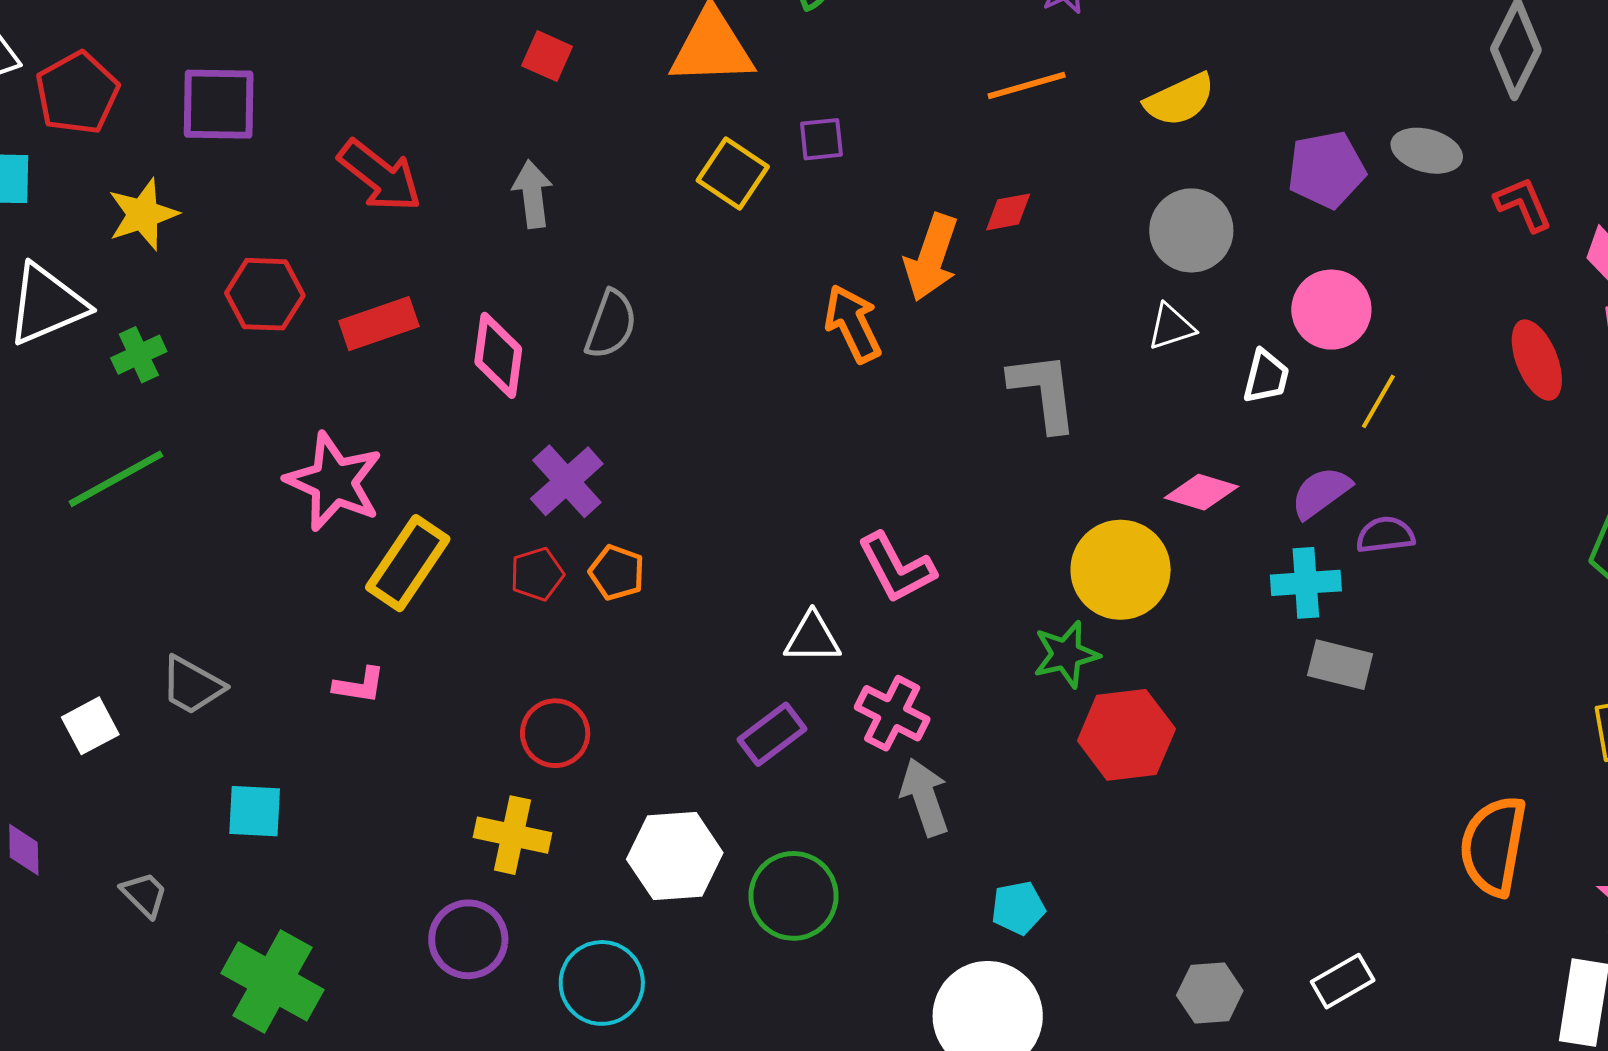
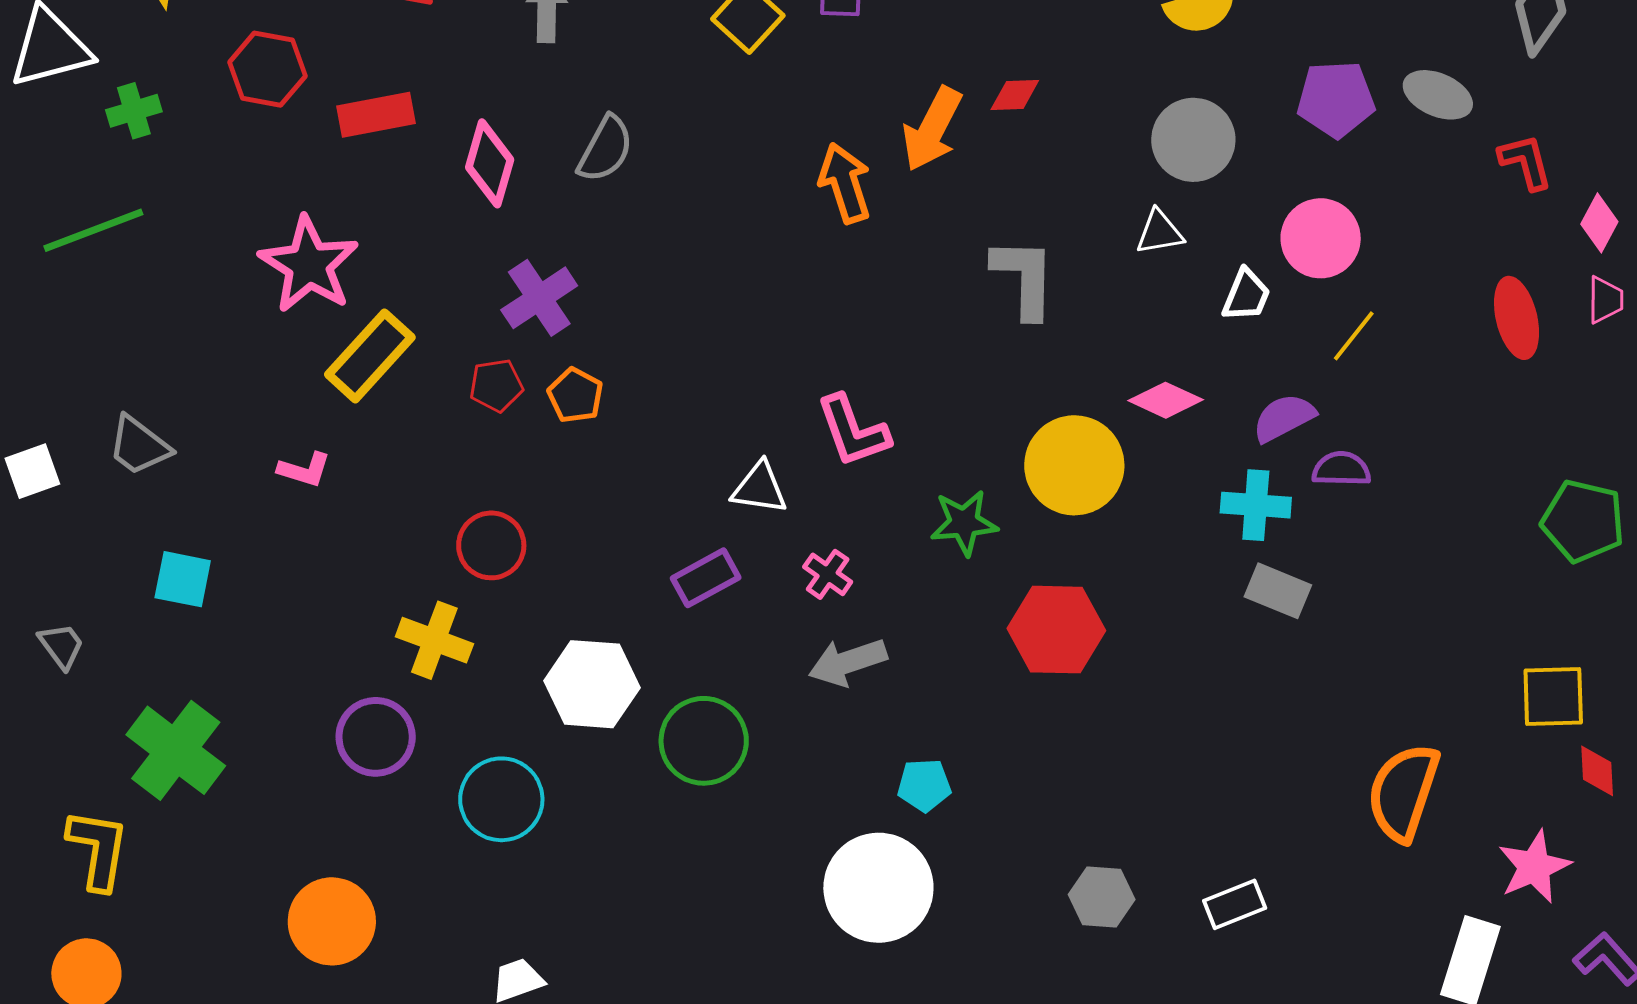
green star: (1066, 654) -> (964, 523), moved
pink cross: (892, 713) -> (828, 574), size x0.7
gray arrow: (925, 797) -> (848, 662), turned -98

